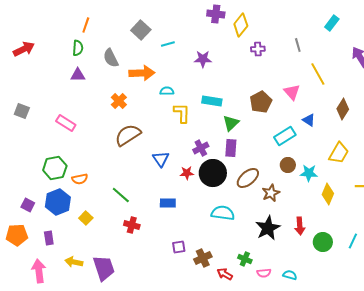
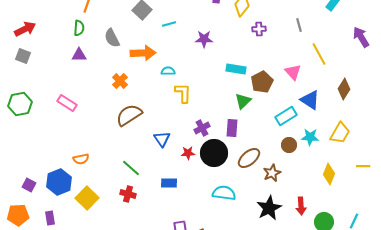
cyan rectangle: (212, 101) -> (236, 69), moved
gray square: (22, 111) -> (23, 56), moved
blue triangle: (309, 120) -> (310, 100), size x1.5
green triangle: (231, 123) -> (243, 101), moved
green hexagon: (55, 168) -> (20, 104), moved
cyan star: (309, 173) -> (310, 137), moved
green line: (121, 195) -> (131, 168), moved
yellow square: (86, 218) -> (87, 198), size x1.6
red cross: (132, 225) -> (128, 194), moved

